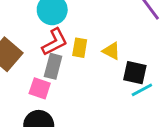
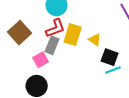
yellow rectangle: (80, 48) -> (73, 35), size x1.5
pink square: (40, 88) -> (41, 60), turned 35

